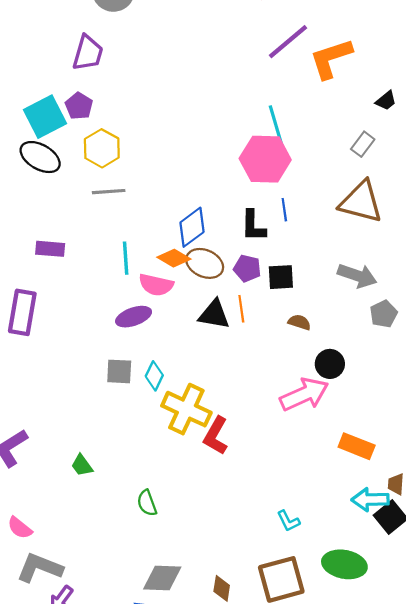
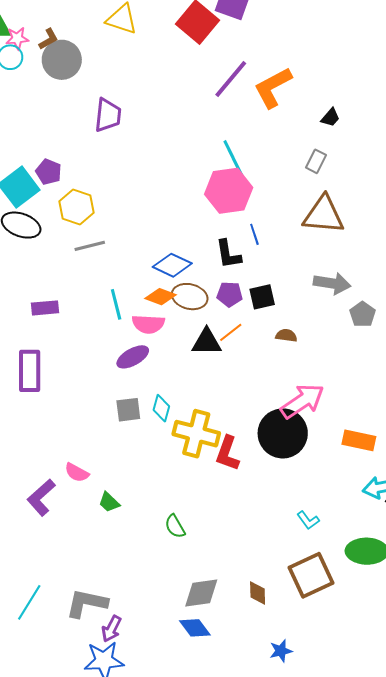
purple trapezoid: (88, 53) -> (108, 115), moved
blue diamond: (192, 227) -> (172, 265), turned 72
orange line: (241, 309) -> (231, 332), turned 70
black circle: (330, 364) -> (283, 433), moved, size x1.8
pink semicircle: (20, 528) -> (77, 473), moved

